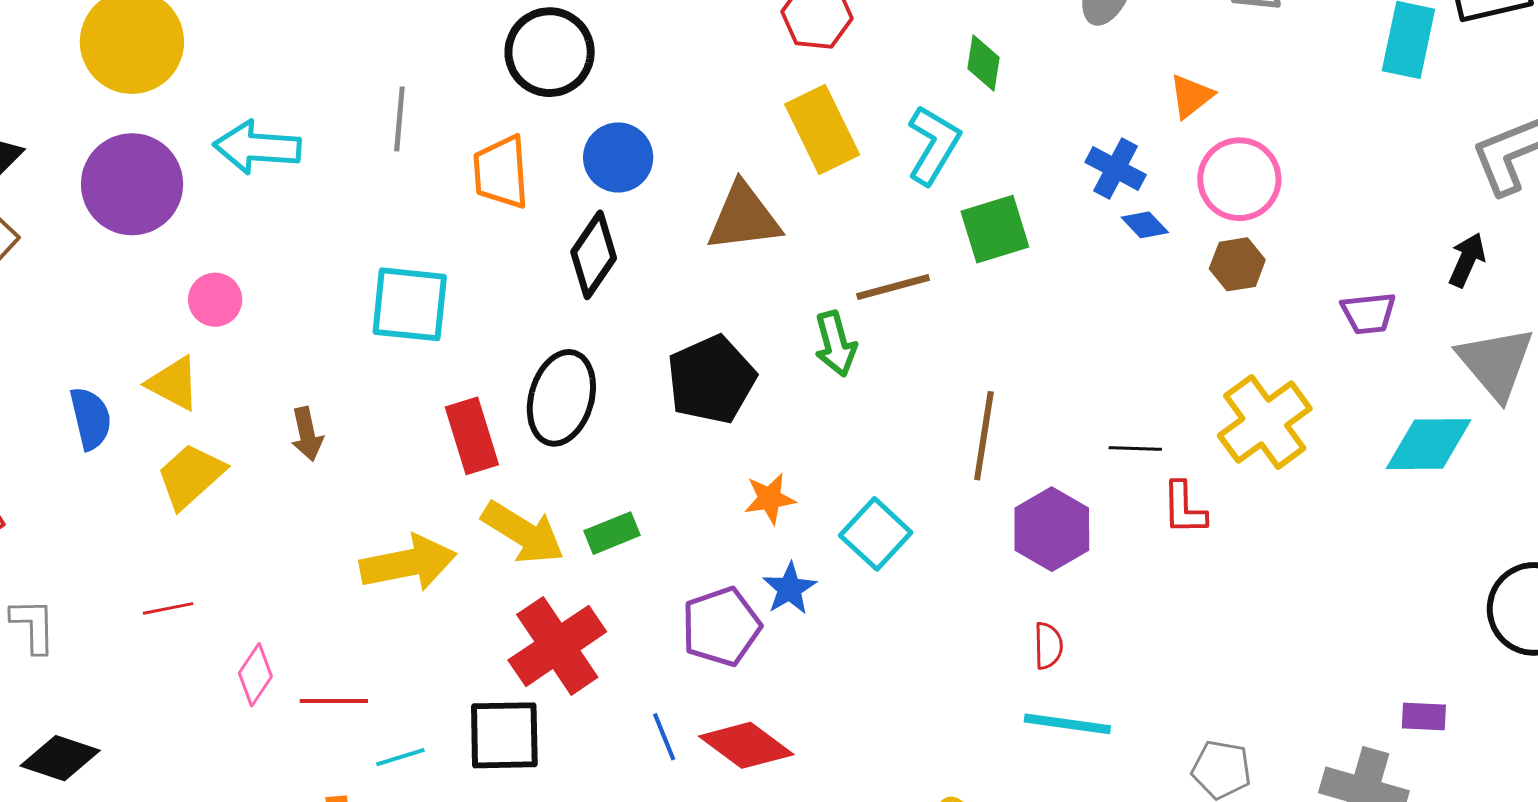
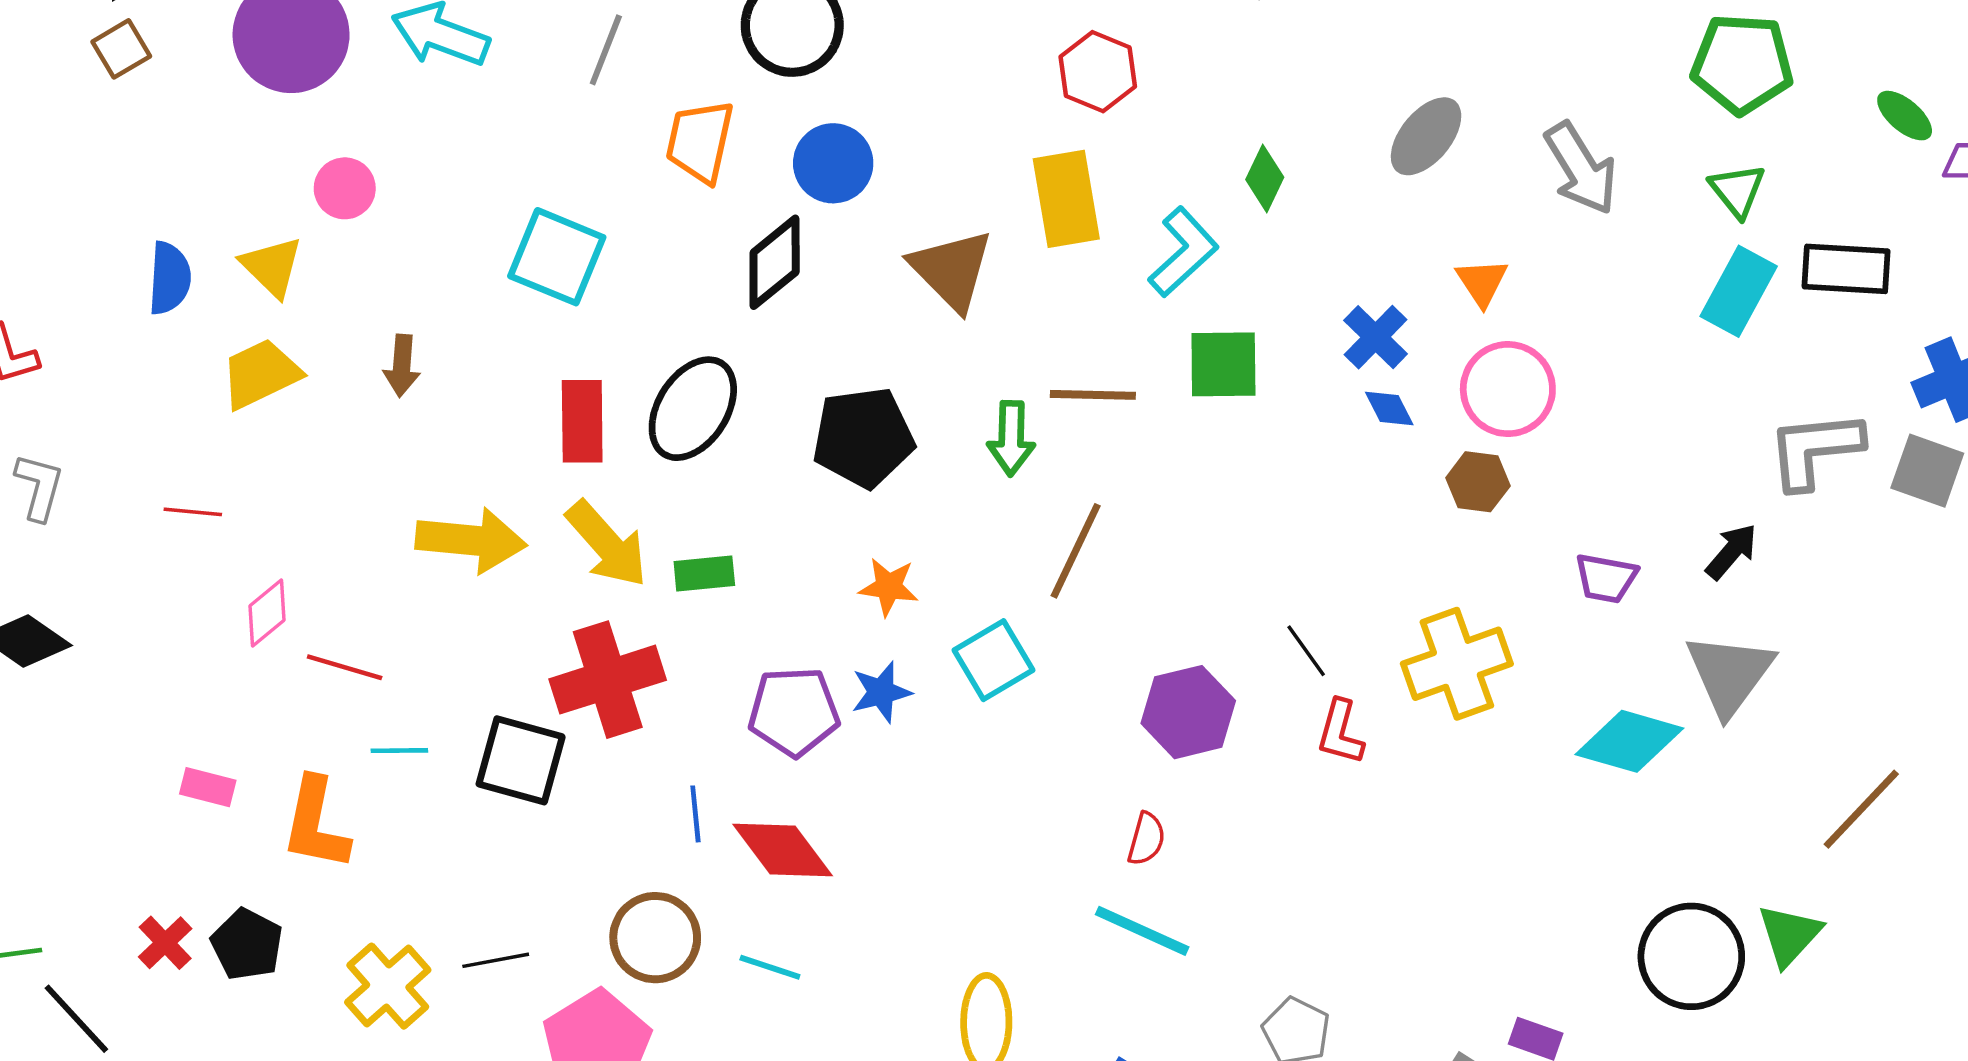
orange triangle: (1191, 96) -> (1482, 282), turned -42
brown triangle: (744, 217) -> (952, 270), turned 36
brown line: (984, 436) -> (1076, 551), moved
black line: (1135, 449) -> (1306, 651), turned 36

